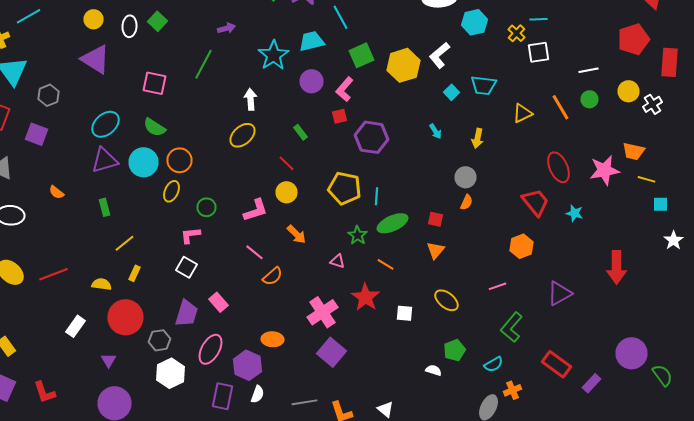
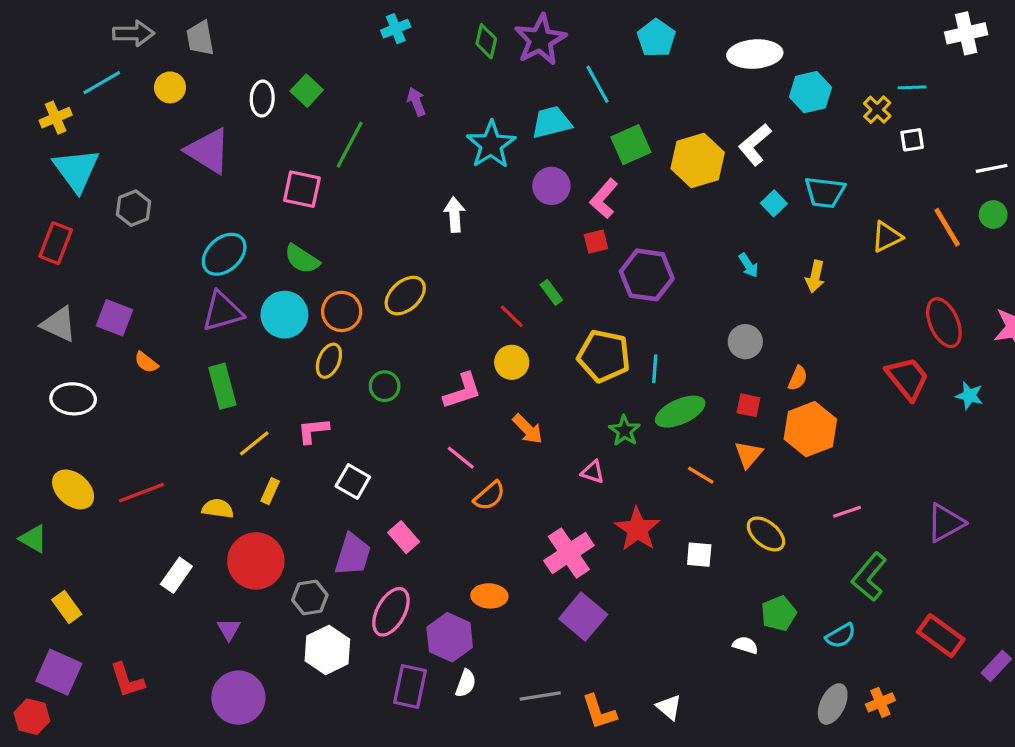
yellow circle: (94, 19) -> (170, 87), moved
purple arrow: (226, 28) -> (416, 102), turned -96
white square: (538, 52) -> (912, 140), size x0.7
green line: (204, 64) -> (350, 145), moved
green rectangle: (300, 132) -> (551, 292), moved
purple square: (36, 134) -> (114, 318), moved
yellow ellipse: (242, 135) -> (405, 296), moved
gray circle: (466, 177) -> (745, 342), moved
green rectangle: (104, 207) -> (222, 386), size x1.5
pink L-shape: (190, 235) -> (313, 431), moved
orange hexagon: (522, 246) -> (810, 429), moved, size x1.4
orange line: (386, 264) -> (701, 475), moved
orange cross: (512, 390) -> (880, 702), moved

